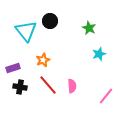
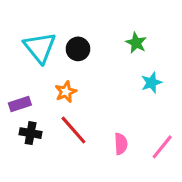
black circle: (50, 21) -> (78, 49), moved
pink semicircle: (72, 86) -> (121, 144), moved

